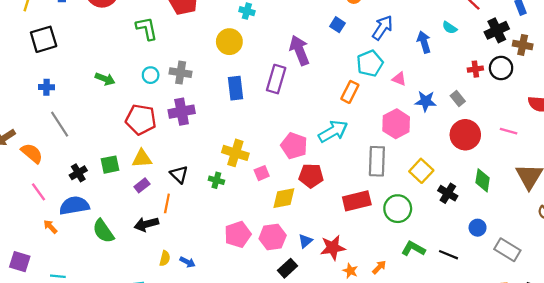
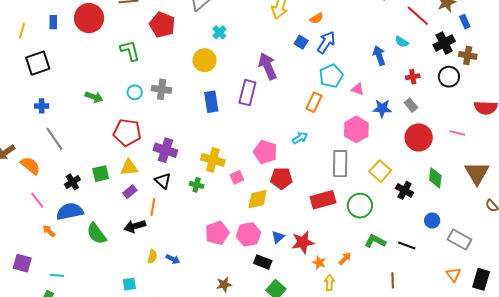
cyan cross: (247, 11) -> (219, 32), turned 32
blue arrow: (382, 28) -> (326, 42), moved
red cross: (475, 69) -> (413, 77), moved
purple cross: (182, 112) -> (165, 150), moved, turned 30
cyan arrow: (333, 131) -> (300, 138), size x0.6
black rectangle: (288, 268) -> (263, 262), turned 66

